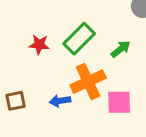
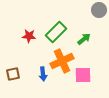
blue arrow: (60, 101) -> (43, 74), turned -88

